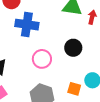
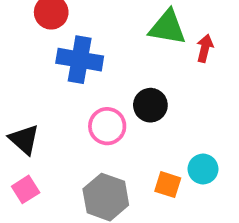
black circle: (73, 48) -> (150, 105), moved

